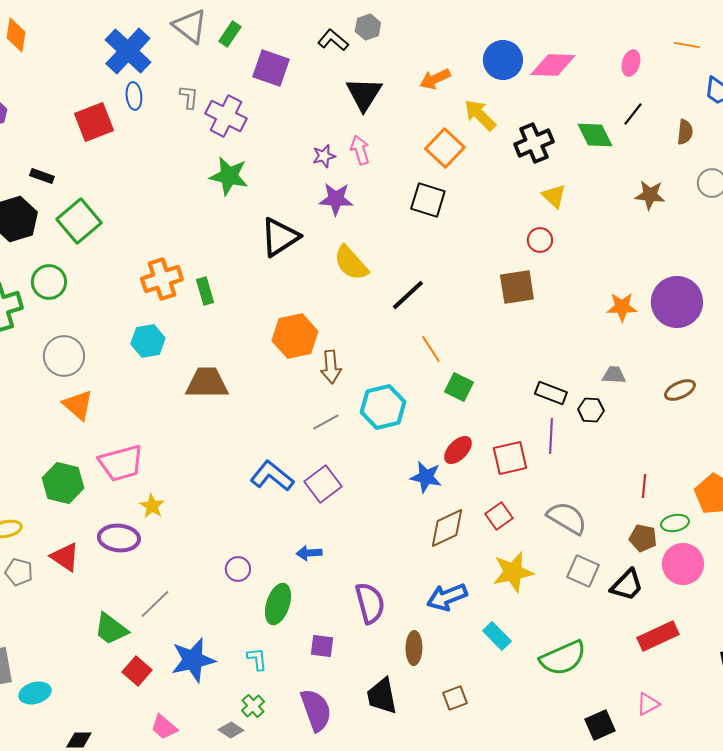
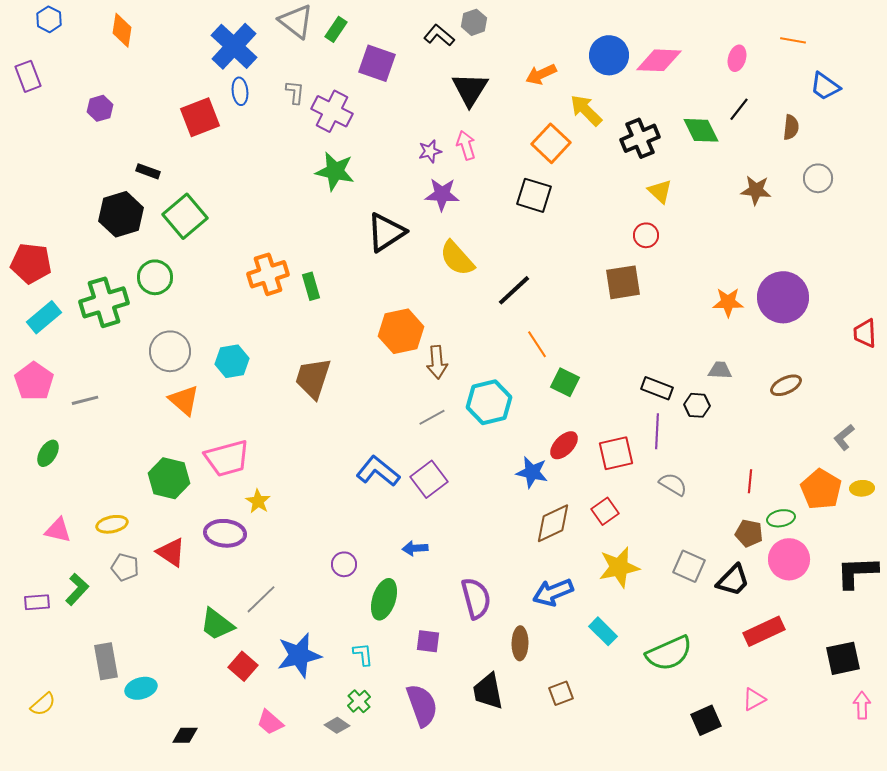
cyan hexagon: (148, 341) -> (232, 361), moved
brown trapezoid: (207, 383) -> (313, 378), turned -72
gray semicircle: (567, 518) -> (673, 484), moved, size x0.7

